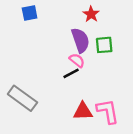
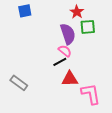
green square: (104, 45) -> (88, 27), moved
gray rectangle: (22, 98) -> (19, 83), size x0.7
red triangle: (83, 111) -> (70, 79), moved

